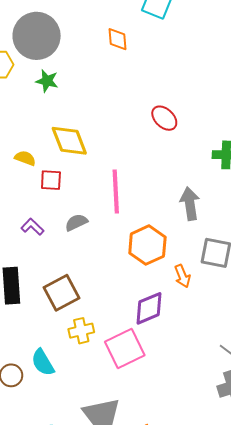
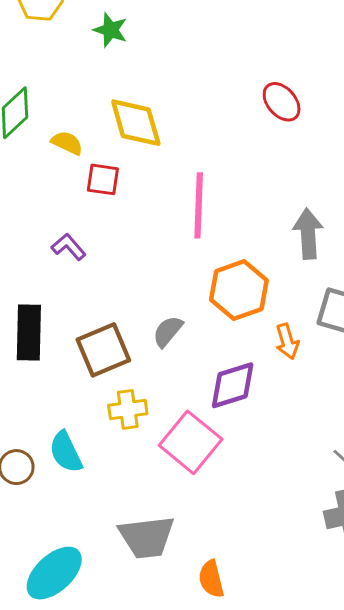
gray semicircle: (76, 222) -> (168, 331), moved, turned -30
pink square: (125, 349) -> (191, 442), turned -30

